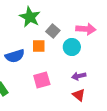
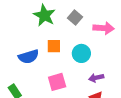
gray square: (53, 31) -> (75, 18), moved
cyan circle: (72, 47) -> (81, 53), moved

